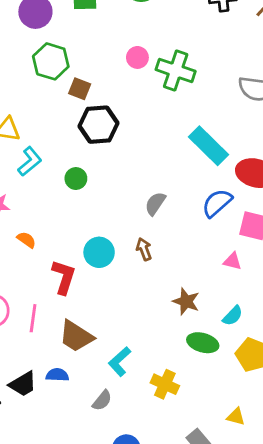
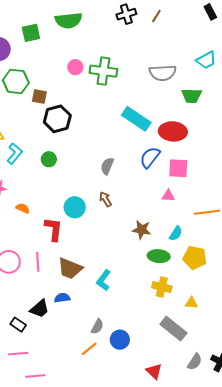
yellow cross: (165, 384) -> (162, 287), moved
gray semicircle: (102, 400) -> (97, 327), moved

